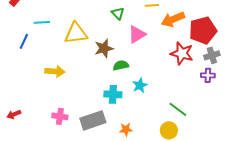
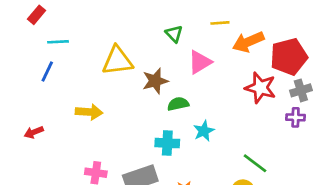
cyan line: (42, 22) -> (58, 42), moved
red arrow: (14, 114) -> (34, 132), moved

